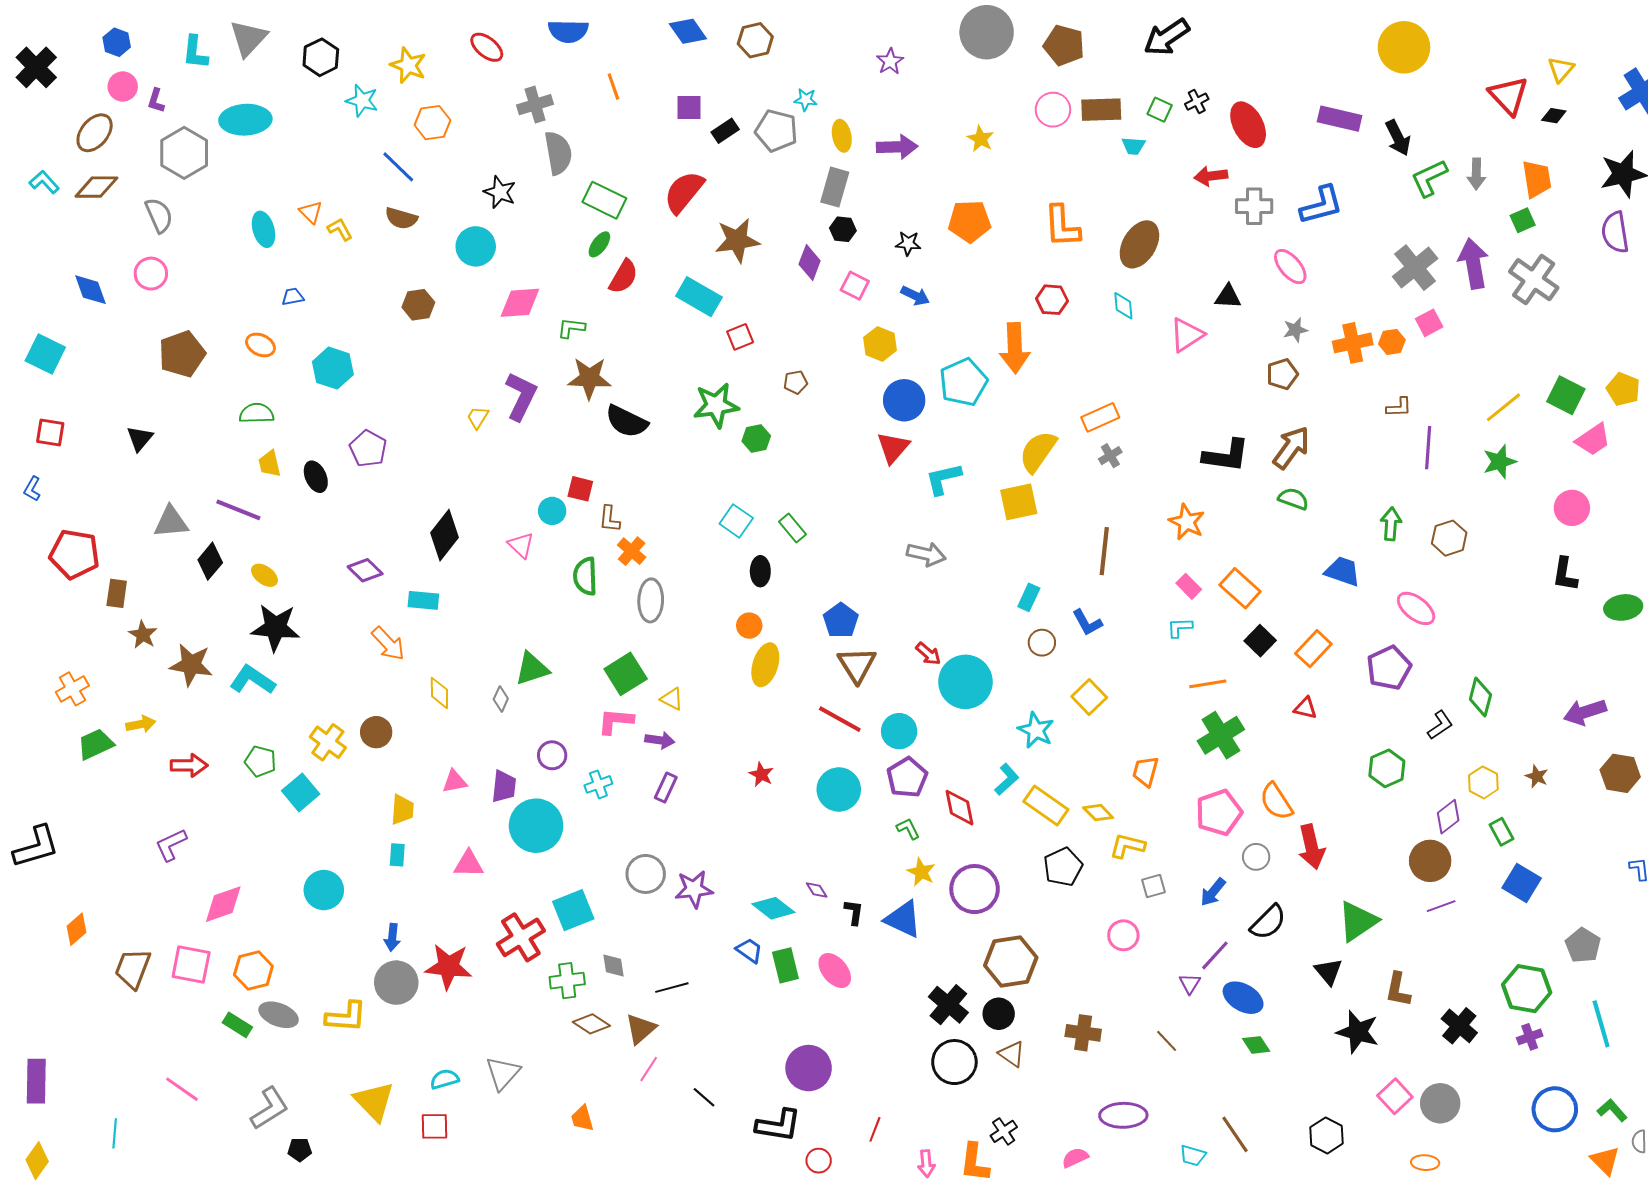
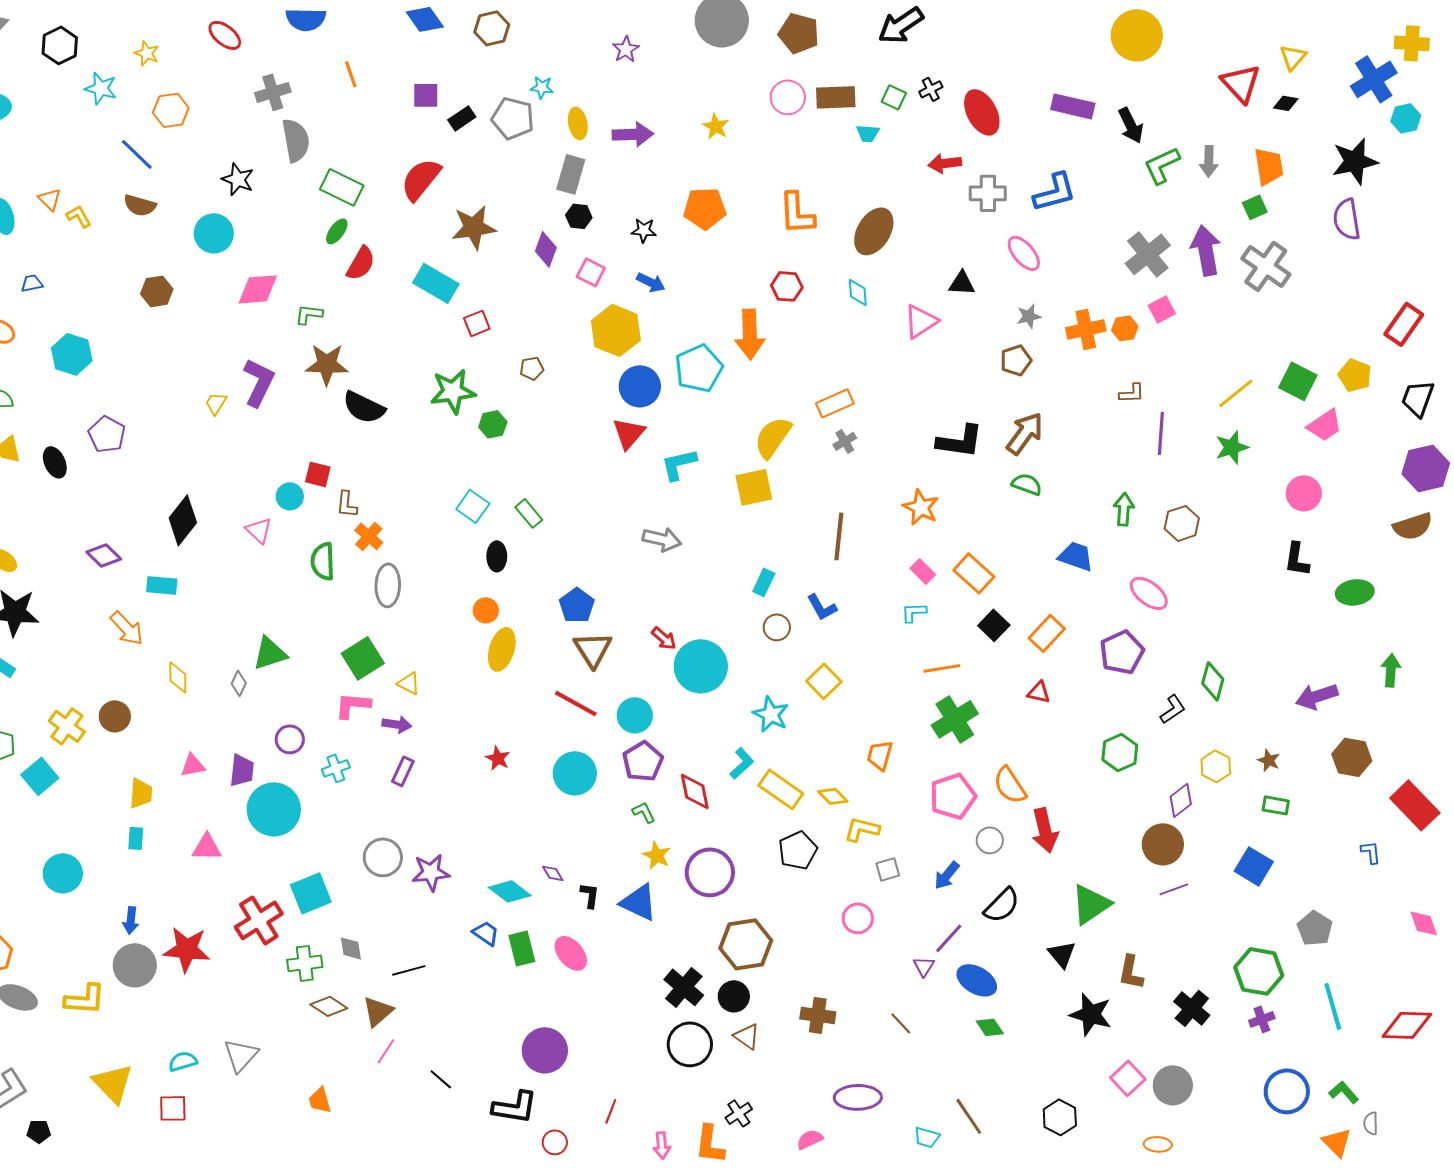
yellow star: (408, 65) -> (147, 53), size x0.7
yellow hexagon: (880, 344) -> (616, 330), size x1.5
green rectangle: (1502, 832) -> (1276, 805), moved, turned -52

